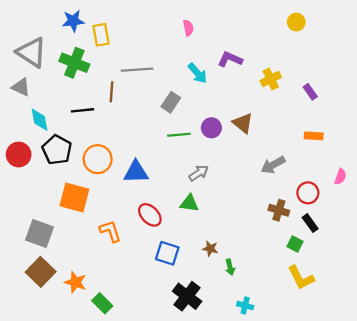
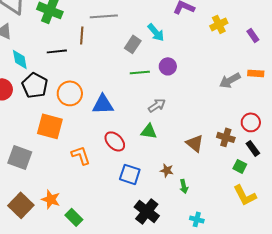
cyan arrow: (197, 73) -> (156, 32), moved
brown triangle: (243, 123) -> (195, 143), moved
gray arrow: (273, 165) -> (230, 80), moved
brown square: (41, 272) -> (21, 205), moved

